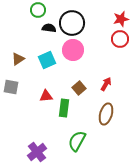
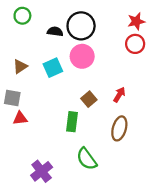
green circle: (38, 10) -> (22, 16), moved
red triangle: (46, 96) -> (20, 118), moved
green semicircle: (77, 141) -> (87, 159), turned -65

